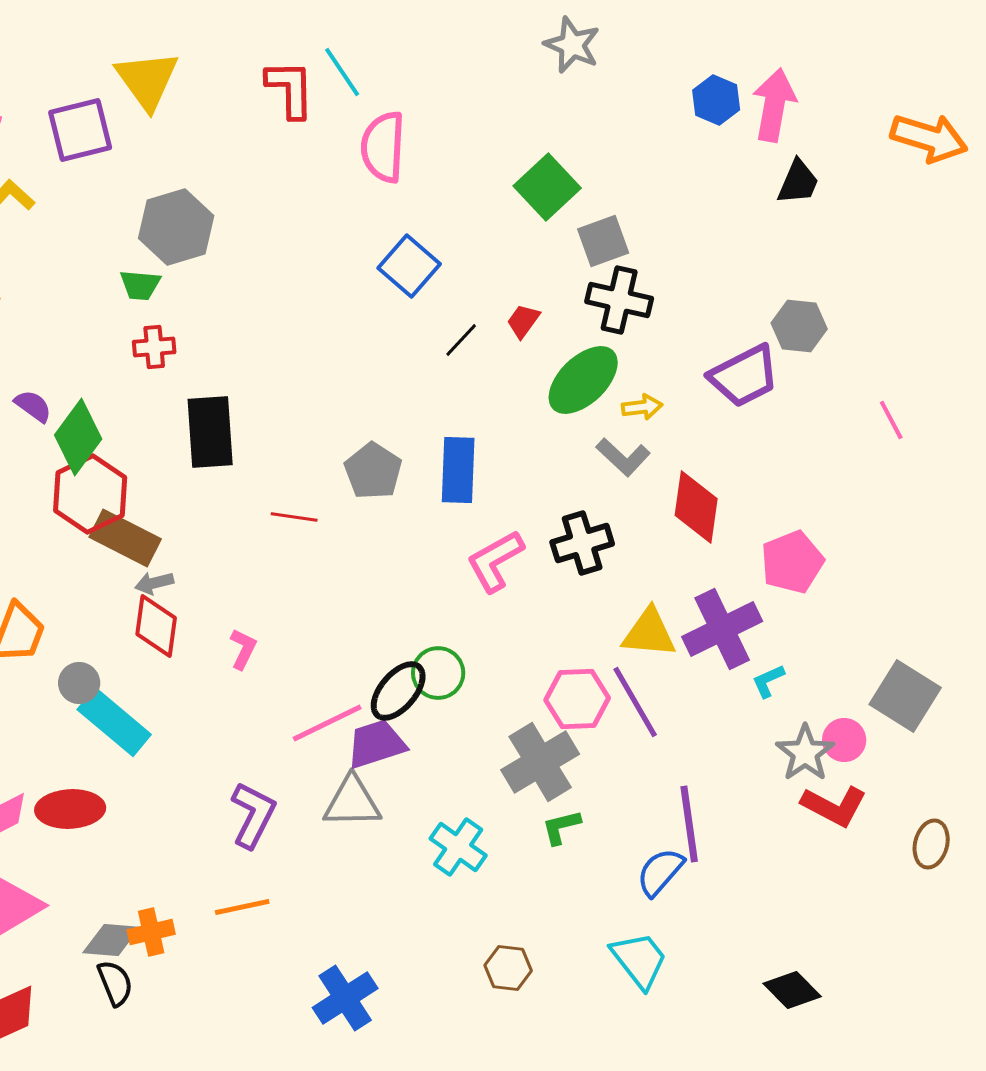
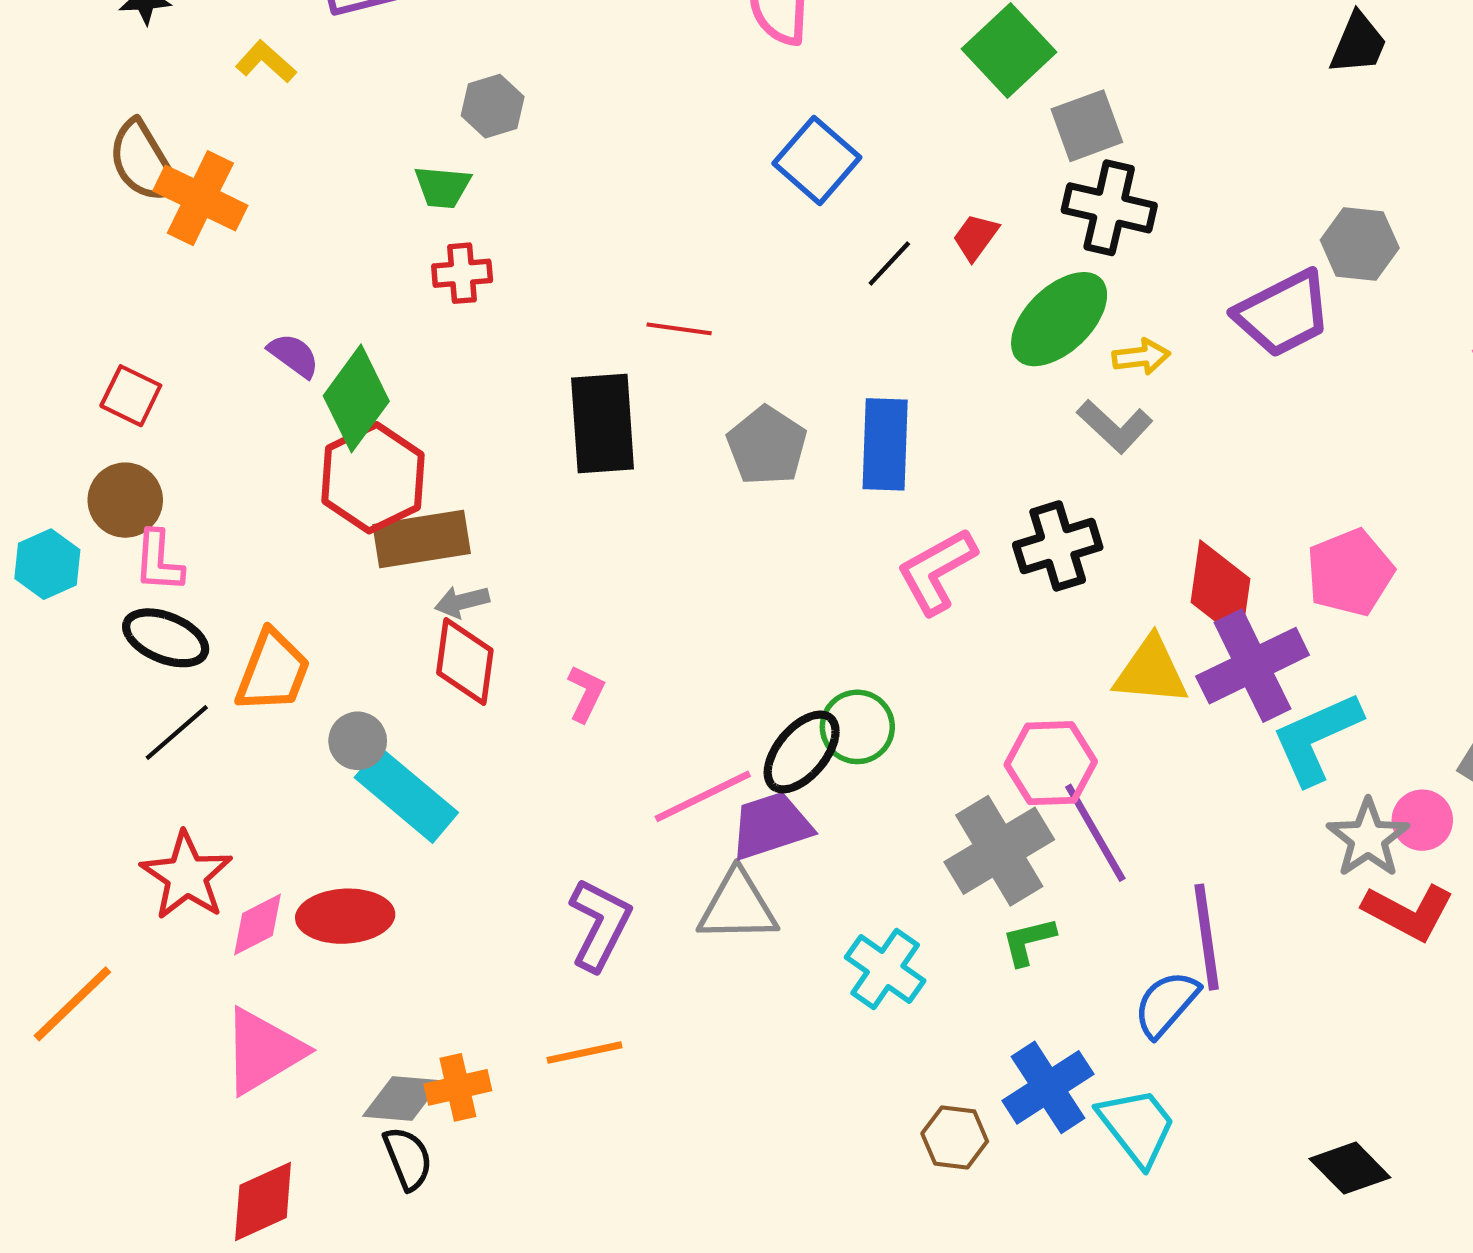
gray hexagon: (176, 227) -> (493, 106), size x0.6
black rectangle: (210, 432) -> (603, 424), moved
red diamond: (696, 507) -> (1221, 591), moved
red line: (294, 517) -> (679, 329), moved
brown rectangle: (125, 538) -> (422, 539), turned -36
cyan L-shape: (768, 681) -> (1317, 738), size x2.0
purple line: (635, 702) -> (1095, 833), moved
blue cross: (345, 998) -> (1048, 1087), moved

